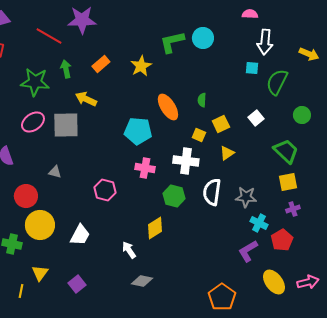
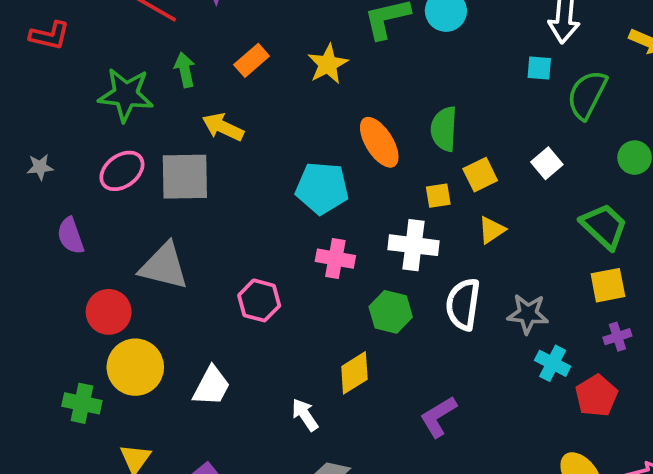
green semicircle: (202, 100) -> (444, 129), size x1.6
yellow square: (199, 135) -> (438, 196), turned -32
gray triangle: (55, 172) -> (164, 266), size x2.0
purple L-shape: (248, 251) -> (438, 417), moved

